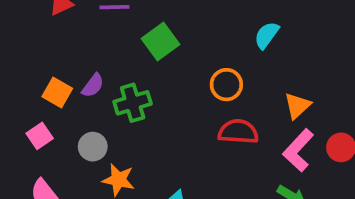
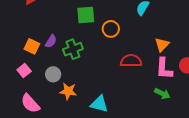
green square: (160, 42) -> (86, 15), turned 36
orange circle: (226, 85) -> (111, 29), moved
pink L-shape: (298, 150) -> (164, 69), turned -35

